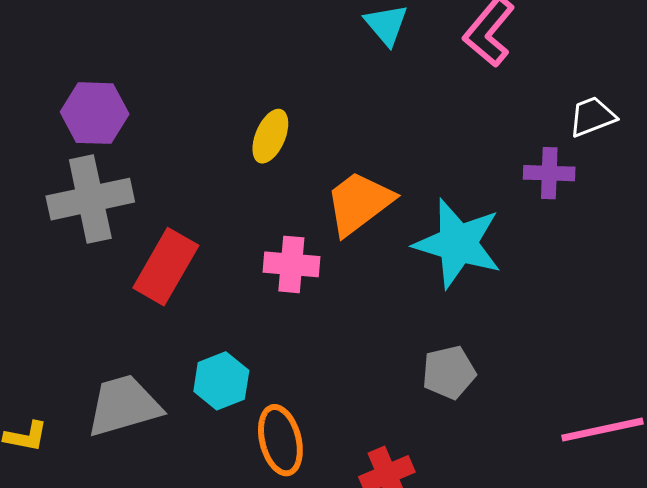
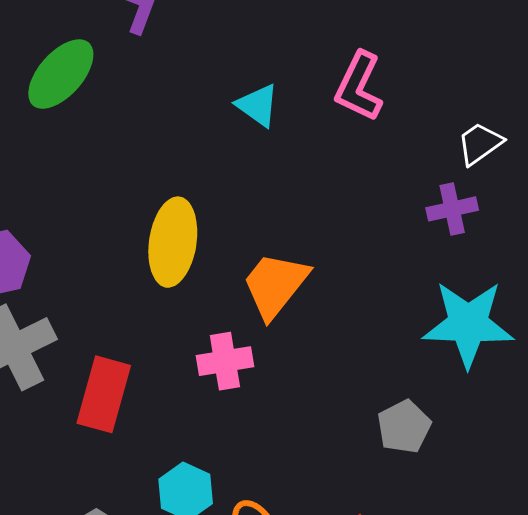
yellow ellipse: (270, 136) -> (173, 242), size x1.6
cyan star: (458, 244) -> (468, 324), moved

